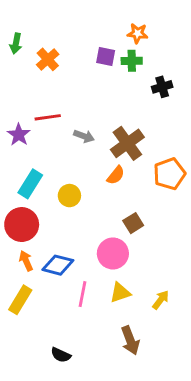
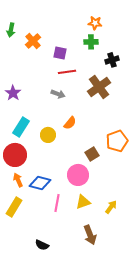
purple square: (106, 56) -> (60, 53), moved
red line: (48, 117) -> (67, 72), moved
brown cross: (127, 143) -> (99, 87), moved
orange pentagon: (169, 174) -> (117, 141), moved
orange semicircle: (116, 175) -> (70, 123), moved

